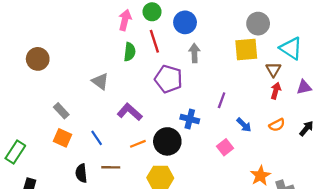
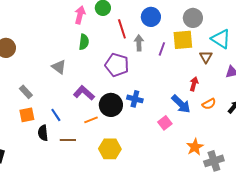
blue circle: (185, 22) -> (151, 17), moved
red line: (154, 41) -> (122, 29), moved
red arrow: (276, 91) -> (194, 84), moved
purple line: (222, 100) -> (162, 49), moved
blue arrow: (244, 125) -> (181, 104), size x1.5
orange square: (62, 138) -> (27, 115), turned -35
black circle: (167, 141) -> (111, 105), moved
black semicircle: (81, 173) -> (43, 133), moved

